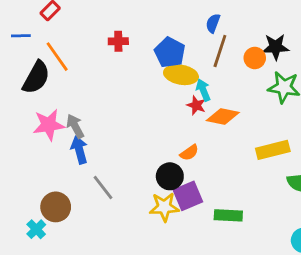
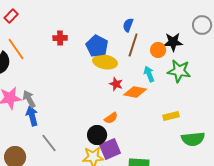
cyan arrow: (203, 90) -> (149, 74), moved
yellow rectangle: (273, 150) -> (171, 116), size x0.7

